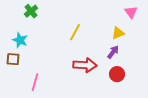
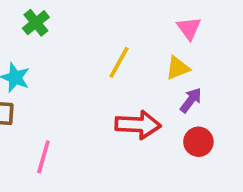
pink triangle: (131, 12) -> (189, 28), moved
yellow triangle: (118, 33) -> (178, 68), moved

